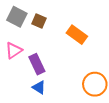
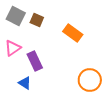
blue triangle: (39, 87) -> (25, 83), moved

